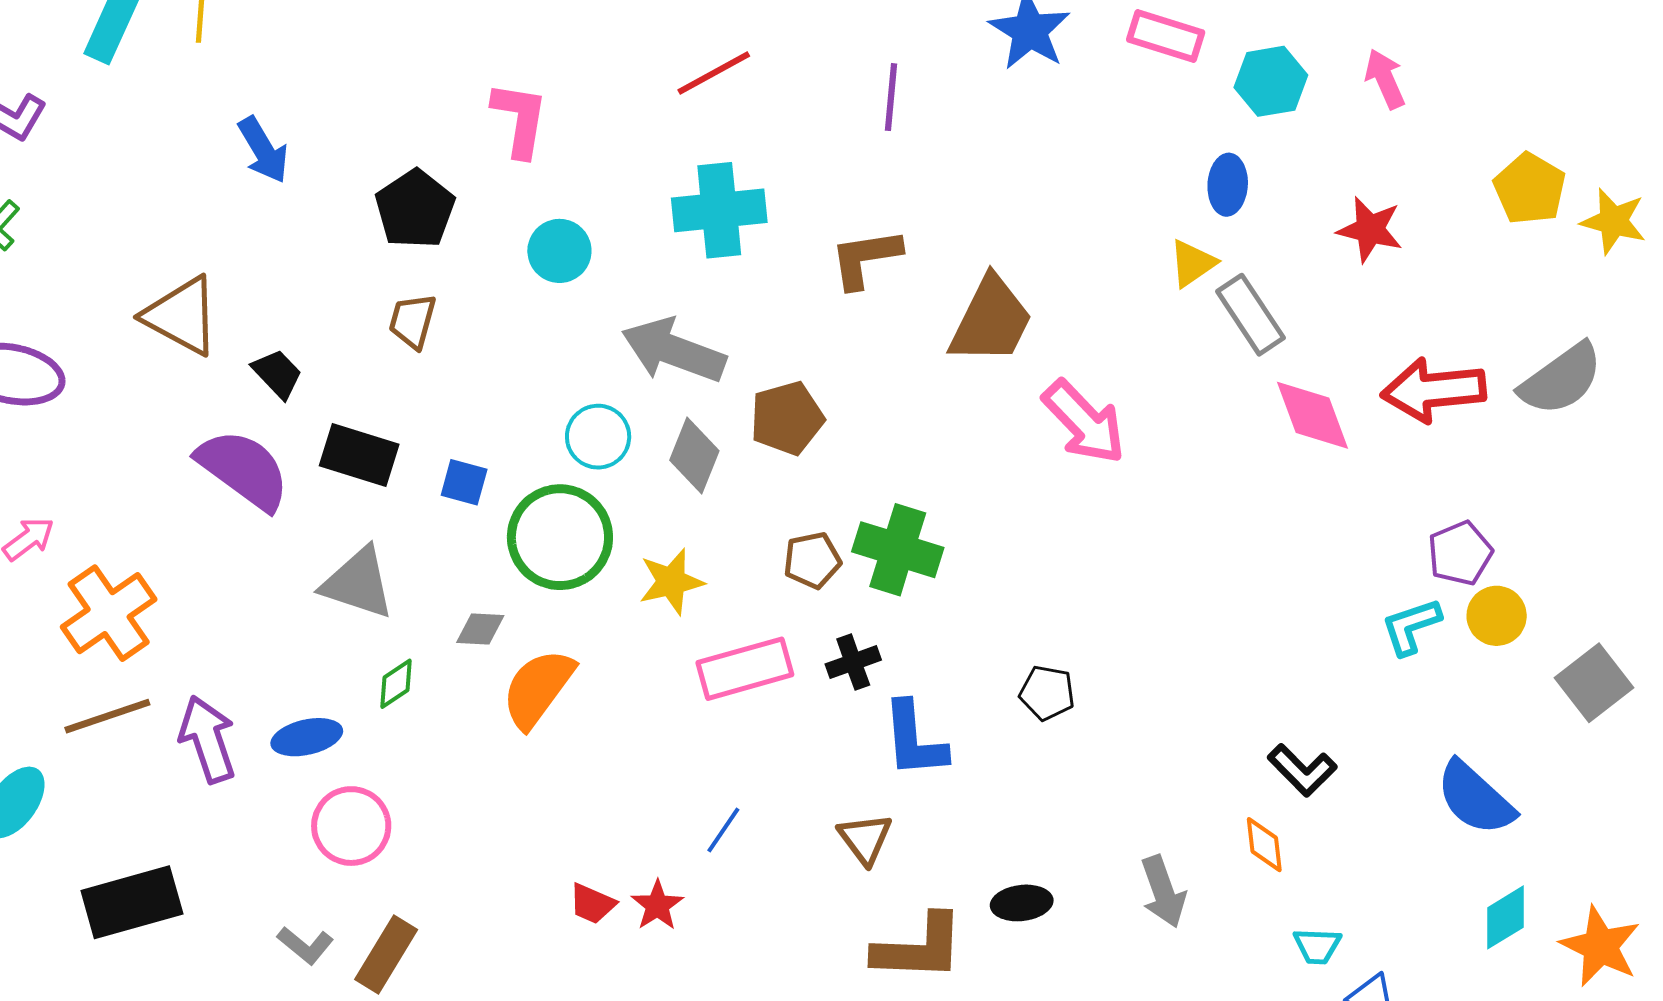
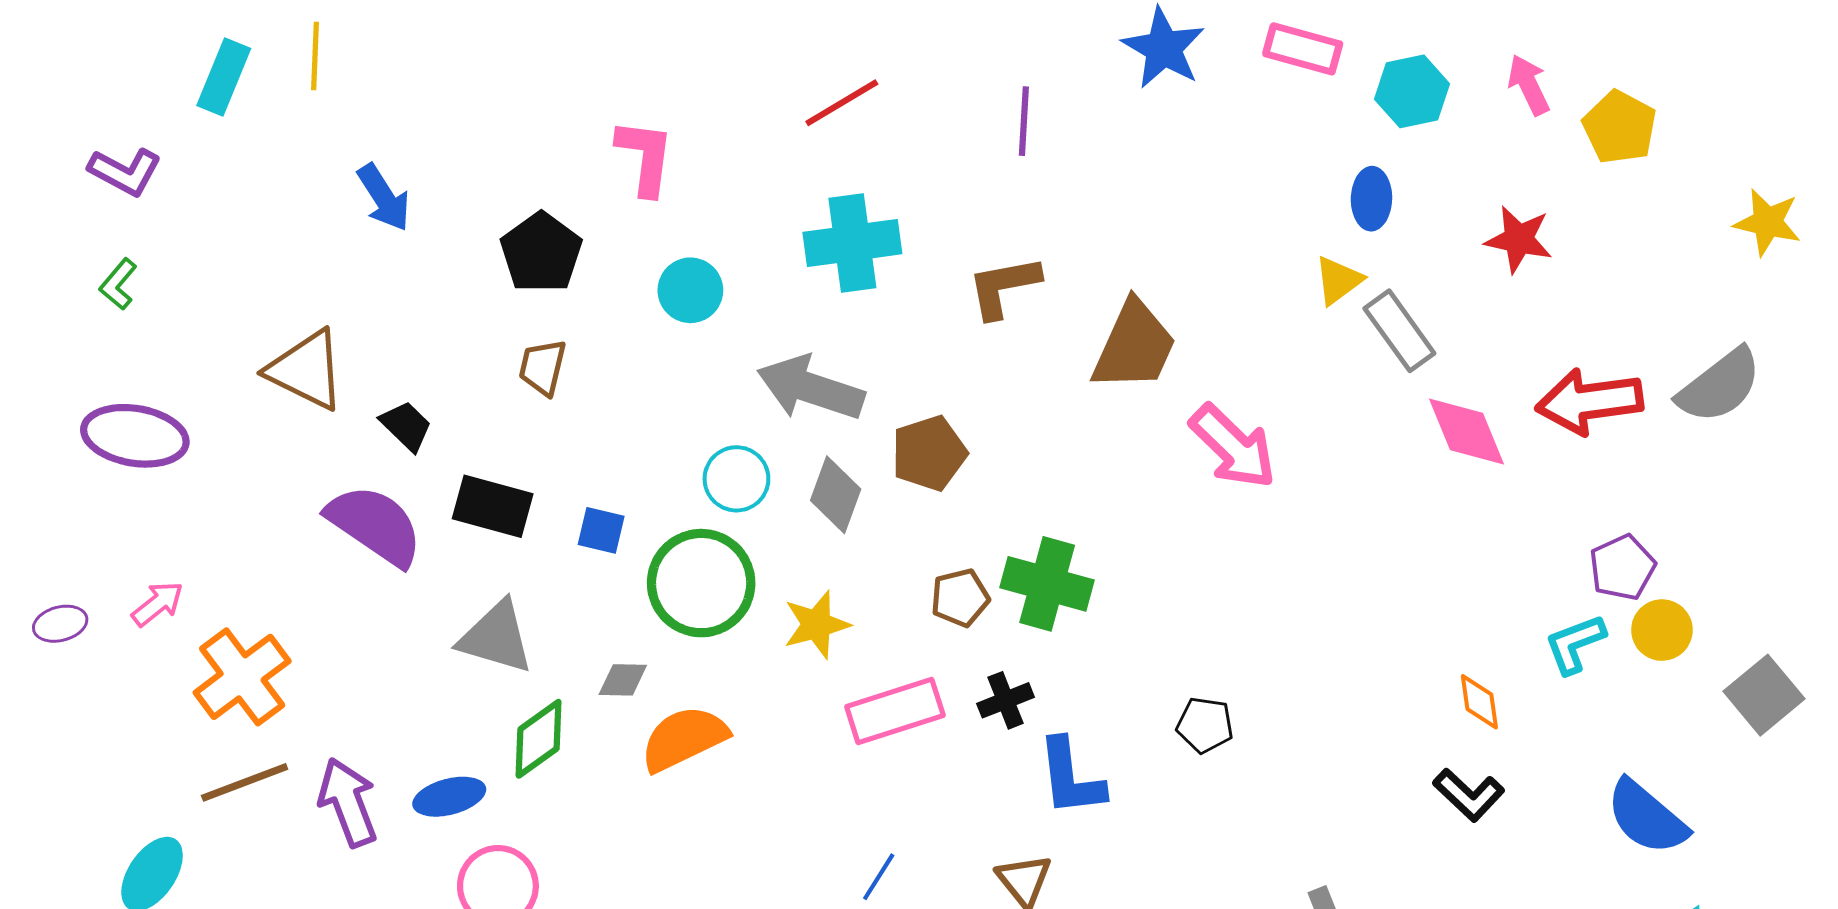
yellow pentagon: (1530, 189) -> (1620, 127), moved
green diamond: (396, 684) -> (539, 739), size x1.5
orange semicircle: (538, 688) -> (684, 739), turned 30
orange diamond: (1264, 845) -> (1479, 702), moved

